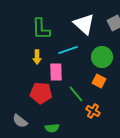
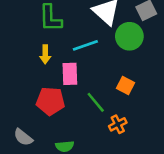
green circle: (102, 57) -> (129, 36), moved
orange cross: (93, 111) -> (118, 124), turned 32

